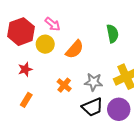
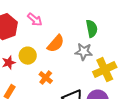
yellow circle: (45, 44) -> (28, 56), moved
gray star: (94, 82) -> (84, 52), moved

